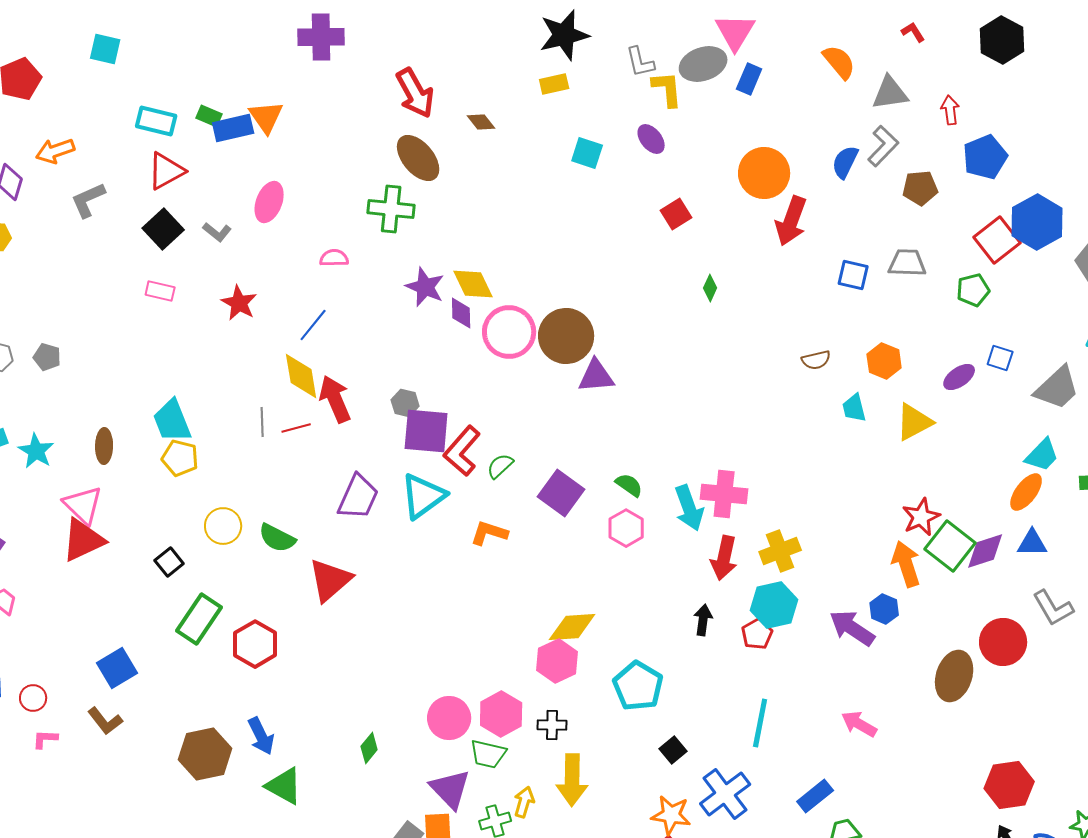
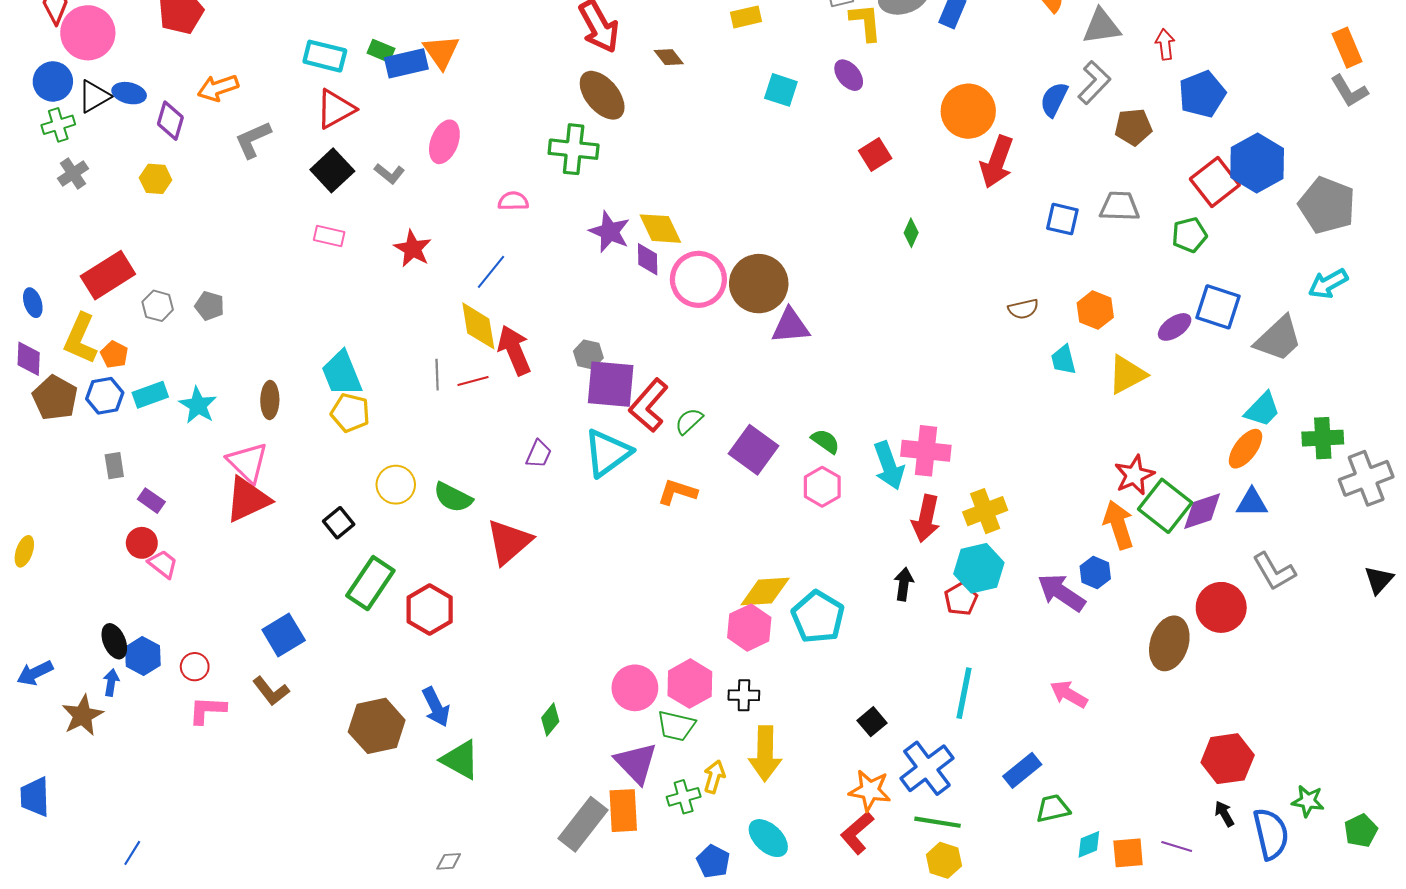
blue square: (1000, 358) -> (1218, 307), size x1.6
purple trapezoid: (358, 497) -> (539, 454), size x0.6
cyan pentagon: (638, 686) -> (818, 617), moved
pink L-shape: (45, 739) -> (207, 710), size x1.4

